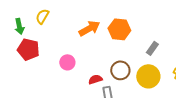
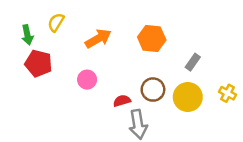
orange arrow: (89, 28) -> (98, 39), moved

